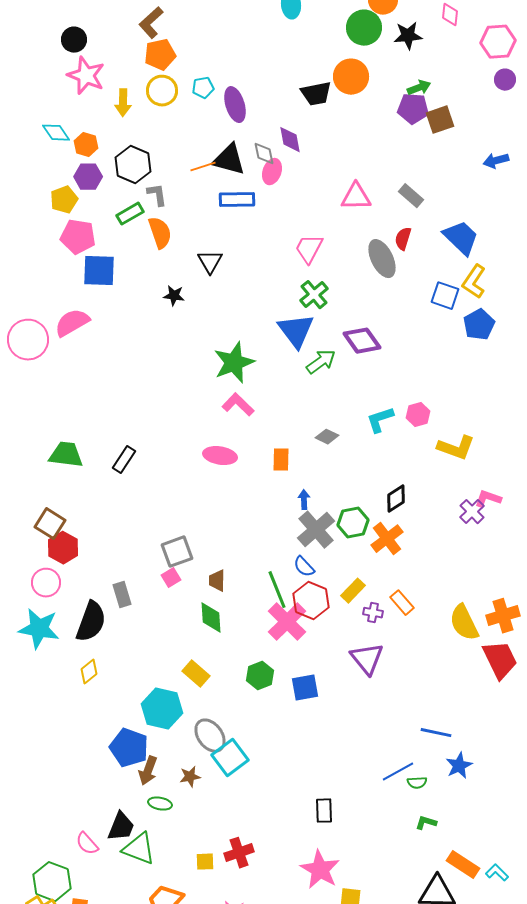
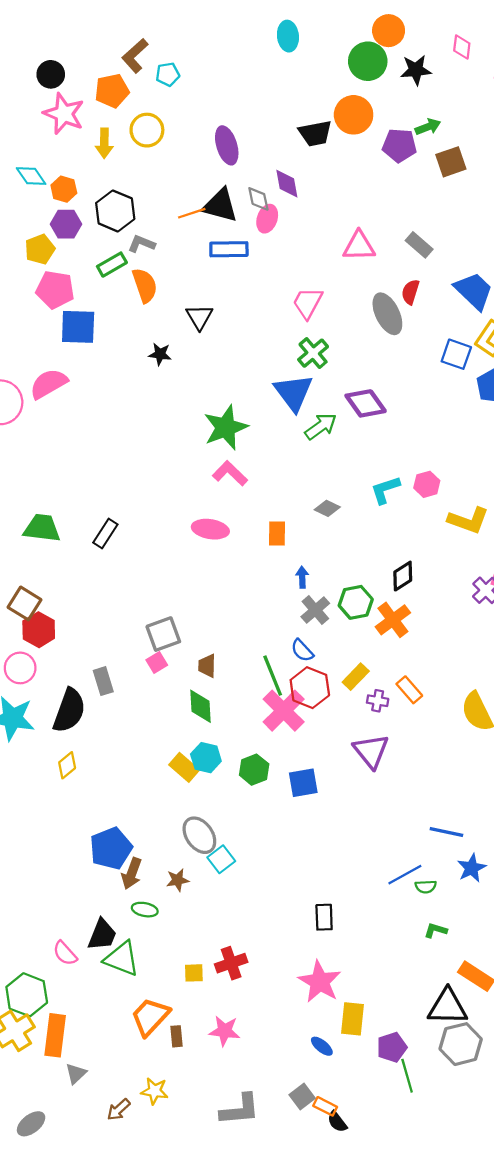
orange pentagon: (160, 55) -> (112, 91), moved
cyan pentagon: (203, 88) -> (168, 74), moved
purple pentagon: (413, 109) -> (399, 145), moved
gray L-shape: (157, 195) -> (141, 244), turned -60
gray cross: (316, 530) -> (315, 610), size x0.7
cyan hexagon: (162, 709) -> (206, 758), moved, size x0.7
blue pentagon: (129, 748) -> (111, 848), turned 30
cyan square: (230, 758) -> (221, 859), size x0.7

